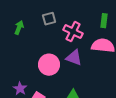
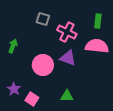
gray square: (49, 19) -> (43, 19), turned 32
green arrow: (19, 28) -> (13, 46), moved

